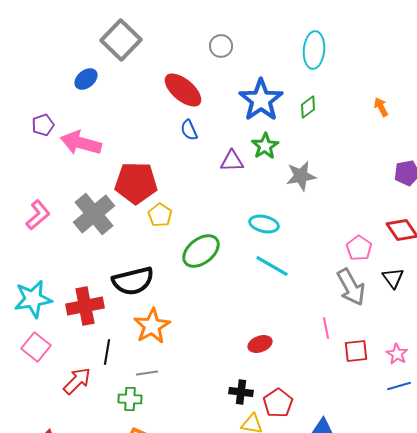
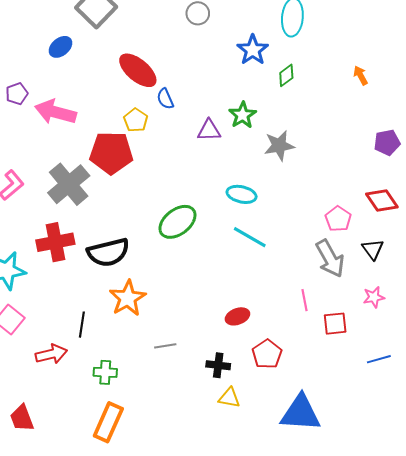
red ellipse: (183, 90) -> (138, 70), moved
blue star: (261, 100) -> (253, 50), moved, size x0.7
yellow pentagon: (160, 215) -> (136, 120), moved
red cross: (85, 306) -> (55, 242), moved
pink star: (397, 354) -> (374, 297), moved, turned 30
gray line: (147, 373) -> (165, 346), moved
red arrow: (77, 381) -> (51, 354), turned 32
red pentagon: (278, 403) -> (267, 354), moved

